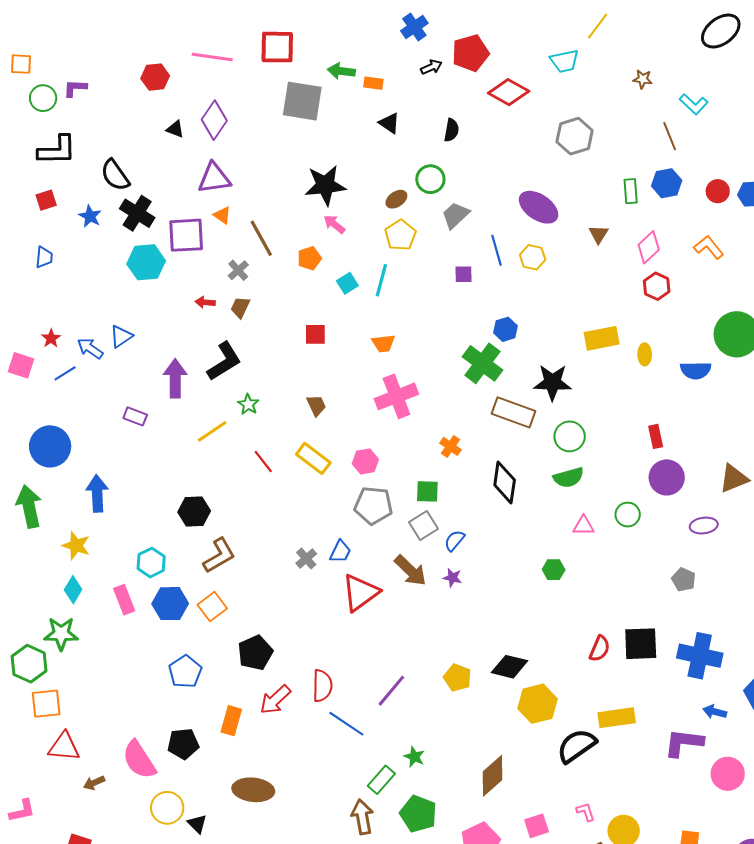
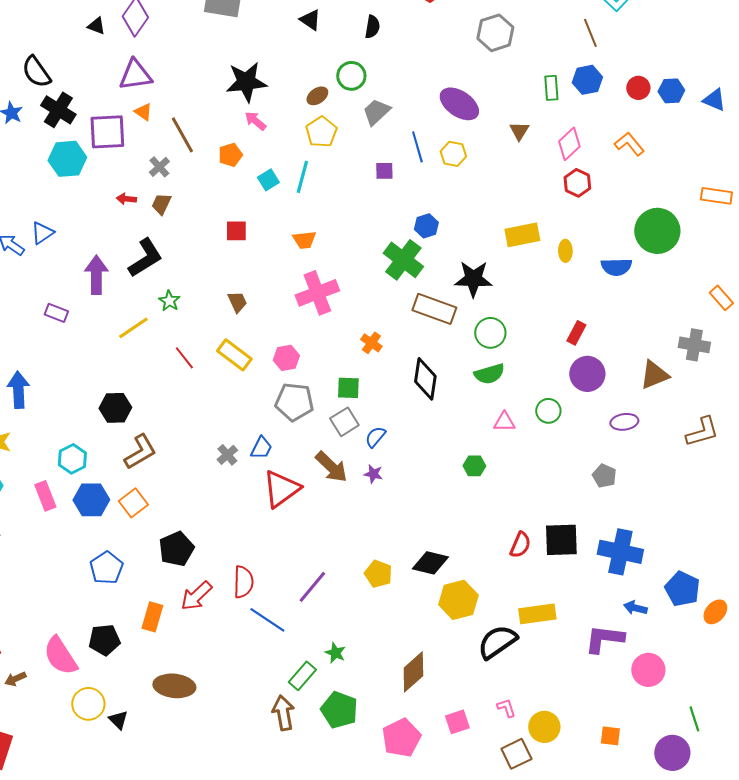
red rectangle: (656, 436) -> (576, 333), turned 40

